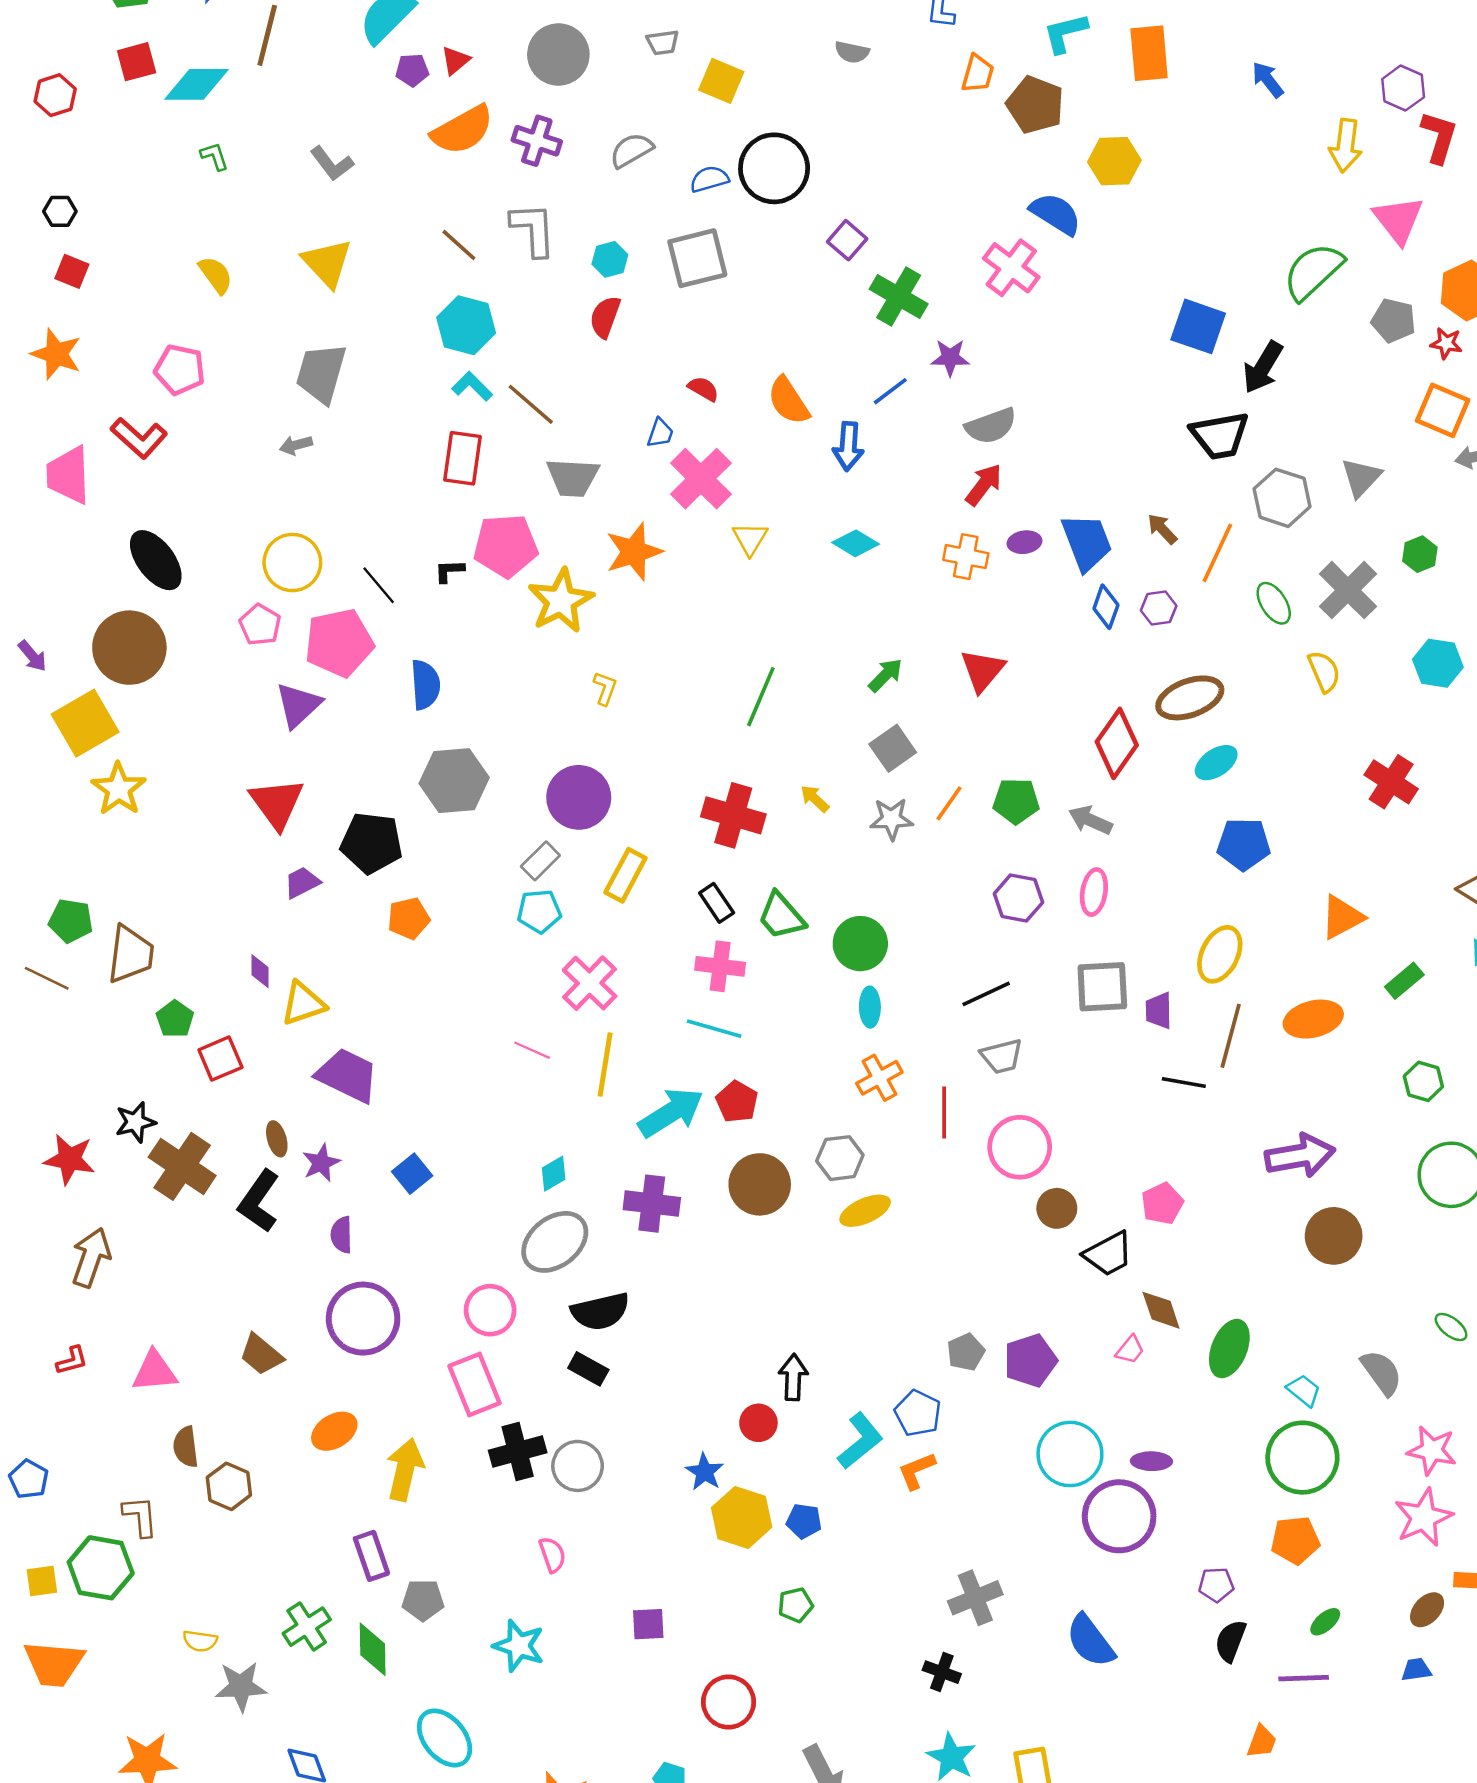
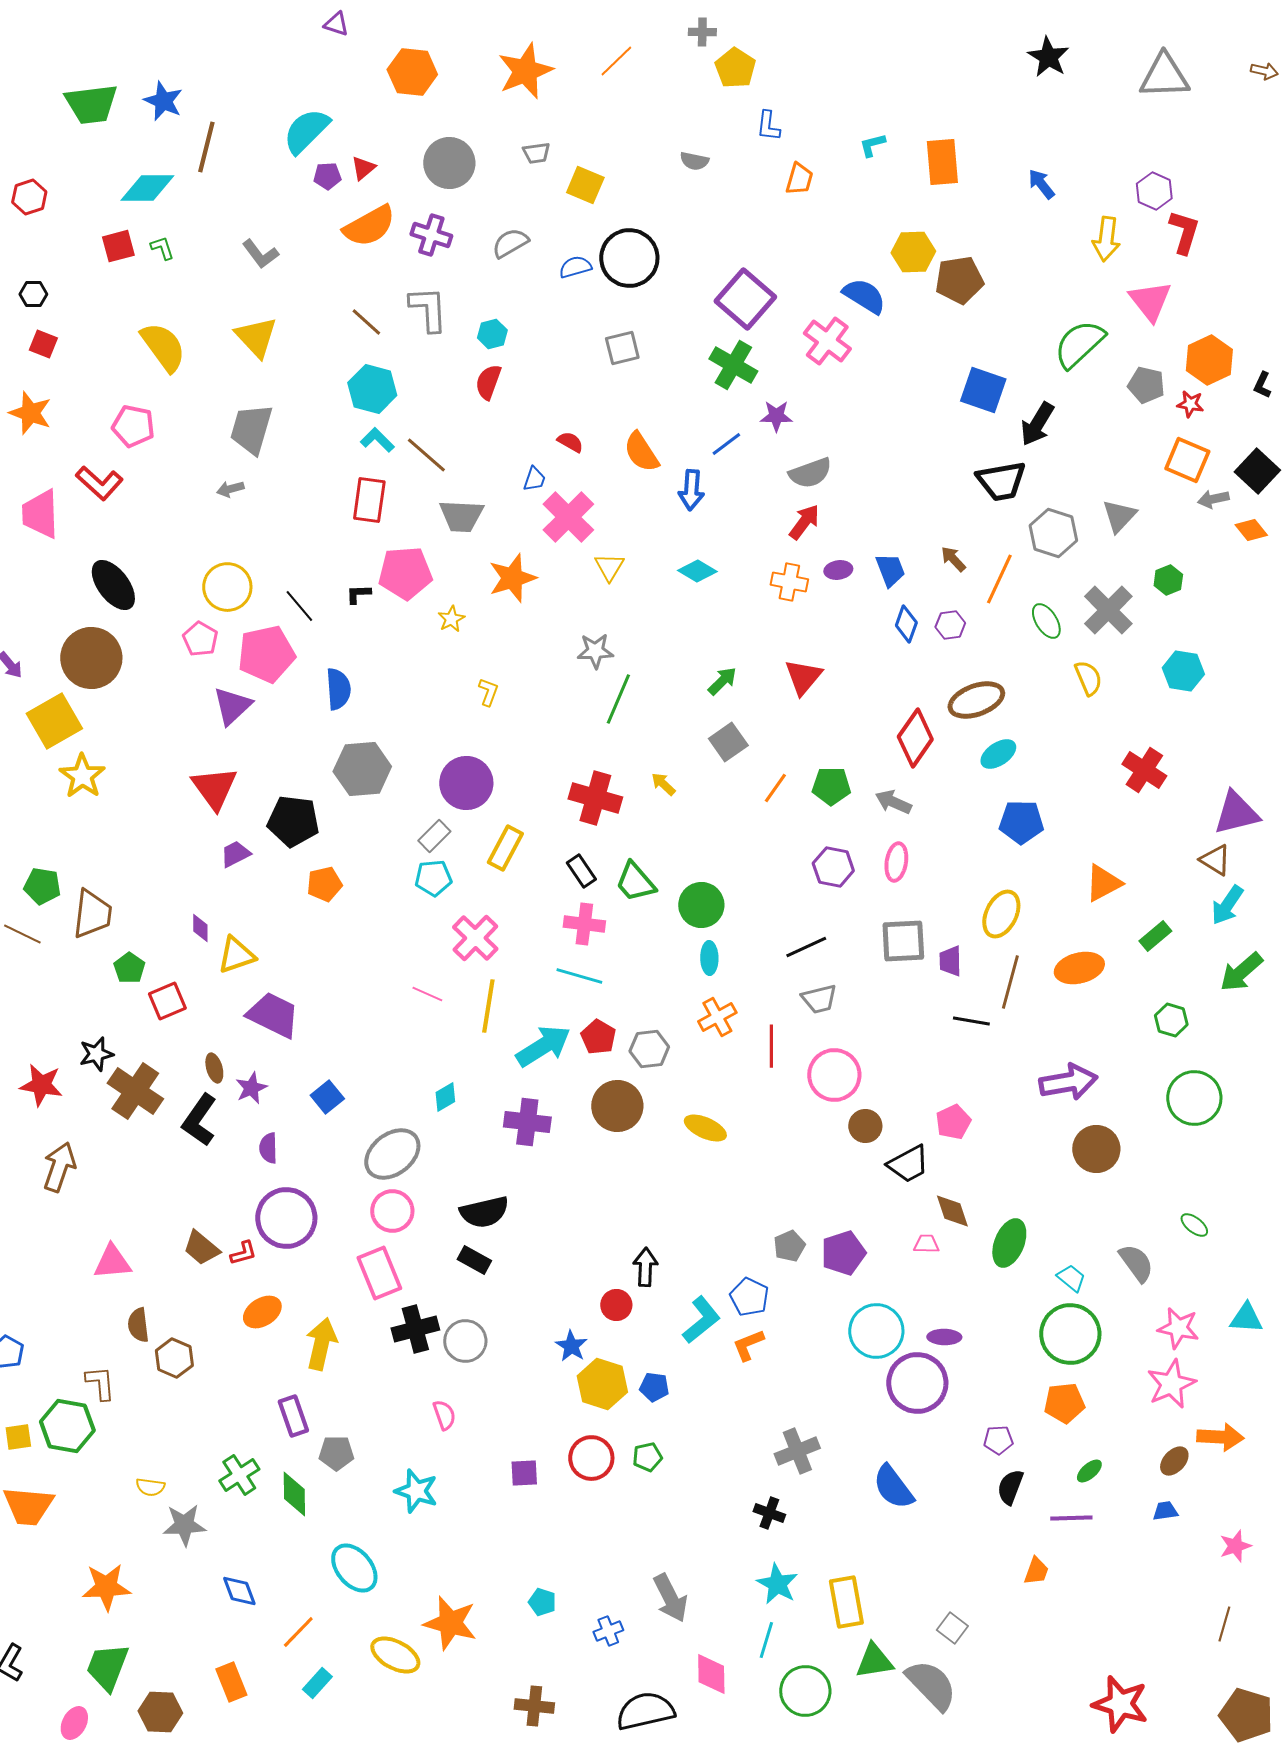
cyan L-shape: (1065, 33) -> (872, 145), size x0.7
red square: (137, 62) -> (118, 246), moved
brown pentagon: (1035, 105) -> (959, 280), moved, turned -30
purple square: (847, 240) -> (745, 299), moved, size x1.8
gray square: (697, 258) -> (622, 348), moved, size x0.7
yellow semicircle: (216, 275) -> (163, 347), size x1.6
blue trapezoid: (1087, 542) -> (890, 570), size x0.7
yellow star: (561, 601) -> (451, 619), size x0.5
gray star: (891, 819) -> (595, 651), moved
gray hexagon: (840, 1158) -> (649, 1049), moved
yellow ellipse: (865, 1211) -> (705, 1128), turned 48
gray ellipse: (555, 1242) -> (392, 1154), moved
pink trapezoid: (1130, 1350) -> (926, 1244), turned -128
red L-shape: (72, 1361) -> (243, 1253), moved
red circle: (729, 1702) -> (591, 1458), moved

